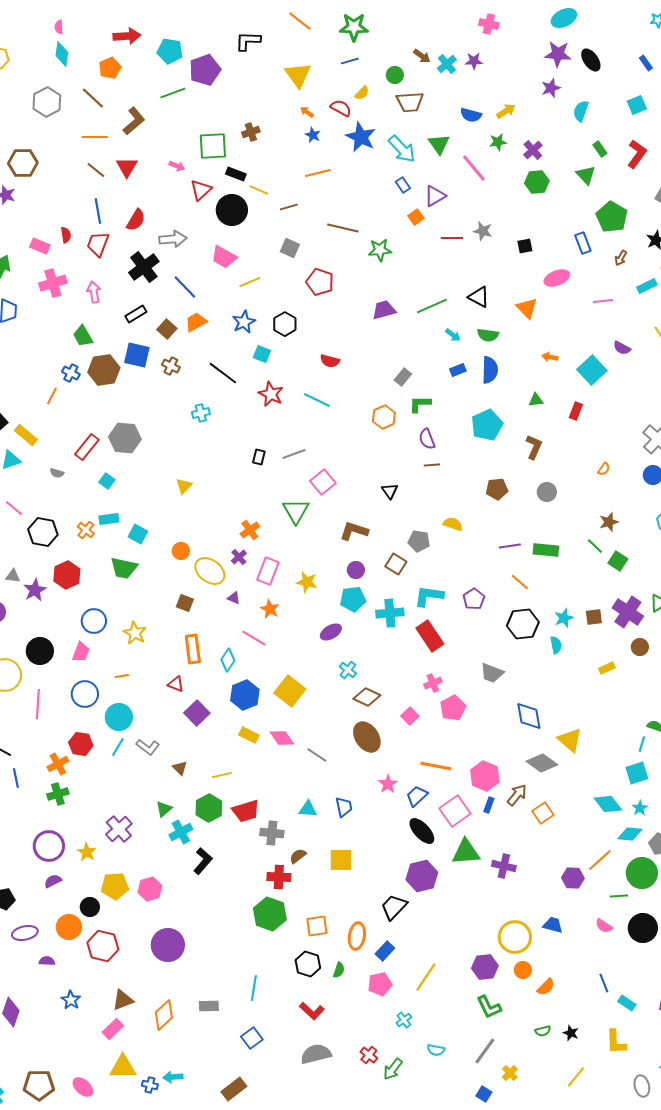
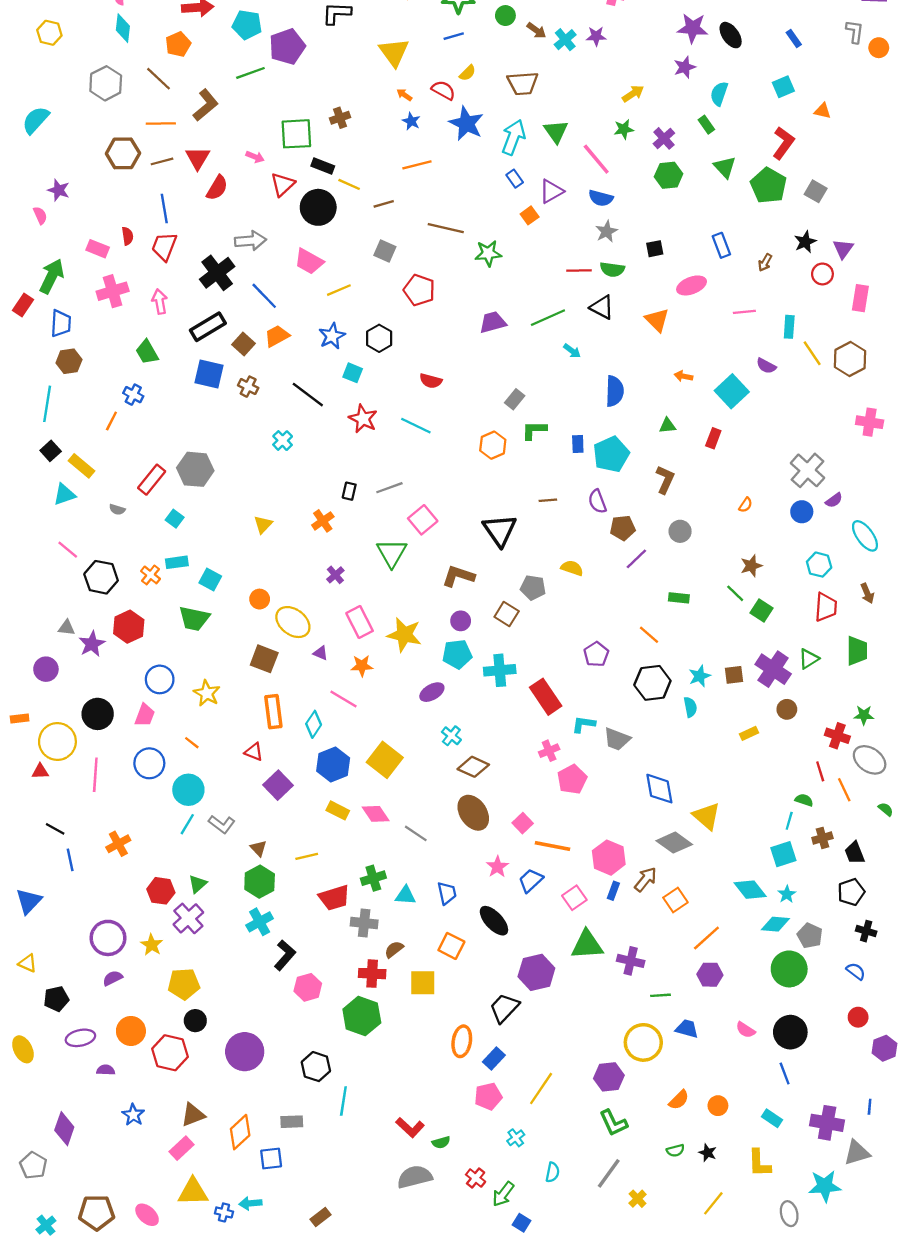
green circle: (395, 75) -> (505, 16), moved
blue semicircle: (471, 115) -> (601, 198), moved
cyan arrow: (402, 149) -> (513, 137), turned -116
green rectangle: (600, 149) -> (706, 125), moved
brown hexagon: (23, 163) -> (123, 153), moved
brown line: (96, 170) -> (162, 161), turned -54
green pentagon: (612, 217) -> (768, 186), moved
red semicircle: (136, 220) -> (217, 188), moved
gray star: (483, 231) -> (607, 231), turned 30
red line: (452, 238) -> (579, 271), moved
cyan rectangle: (647, 286) -> (789, 327), moved, turned -60
black rectangle: (136, 314) -> (208, 327), size x1.4
green semicircle: (488, 335) -> (612, 269), moved
brown hexagon: (104, 370) -> (69, 361), moved, size x0.7
blue rectangle: (458, 370) -> (578, 444), moved, turned -70
cyan cross: (201, 413) -> (283, 441), turned -30
purple semicircle: (427, 439) -> (597, 501), moved
black triangle: (390, 491) -> (500, 530), size x1.8
orange cross: (250, 530) -> (323, 521), moved
purple line: (510, 546) -> (636, 559), moved, turned -35
green rectangle: (546, 550) -> (679, 598), size x0.7
purple cross: (239, 557) -> (335, 575), moved
pink rectangle: (268, 571) -> (360, 622), turned -48
yellow star: (307, 582) -> (404, 635), size x1.4
cyan L-shape: (429, 596) -> (584, 724), moved, size x0.7
brown square: (185, 603) -> (264, 659), size x1.4
orange star: (270, 609) -> (362, 666), turned -30
orange line: (122, 676) -> (192, 743), turned 48
pink square: (410, 716) -> (523, 823), moved
red hexagon: (81, 744) -> (161, 891), moved
green cross: (58, 794) -> (373, 878), moved
green hexagon: (209, 808) -> (260, 882), moved
green triangle: (164, 809) -> (198, 884), moved
pink square: (455, 811) -> (574, 898), size x0.7
black ellipse: (422, 831) -> (494, 921), moved
yellow square: (341, 860) -> (423, 983), moved
orange line: (600, 860) -> (706, 938), moved
pink hexagon: (150, 889) -> (308, 987), moved
green line: (619, 896) -> (660, 995), moved
black circle: (90, 907) -> (195, 1021), moved
orange square: (317, 926) -> (451, 946), moved, turned 35
black hexagon: (308, 964) -> (316, 1067), moved
green semicircle: (339, 970) -> (441, 1142), moved, turned 56
orange circle: (523, 970) -> (718, 1106), moved
blue line: (604, 983) -> (785, 1073), moved
blue square: (252, 1038) -> (271, 1158), moved, turned 30
cyan semicircle: (436, 1050) -> (553, 1172), turned -90
brown rectangle: (234, 1089) -> (320, 1217), size x0.7
blue square: (484, 1094) -> (522, 1223), moved

